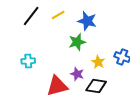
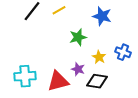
blue star: (87, 21) -> (102, 16), moved
cyan cross: (28, 61) -> (25, 76), moved, size x1.5

